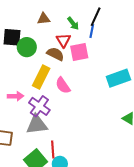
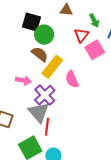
pink square: (79, 52) -> (95, 50), turned -30
brown semicircle: (55, 54) -> (40, 54), moved
gray triangle: (37, 125) -> (39, 112), turned 45
red line: (53, 149) -> (47, 127), moved

